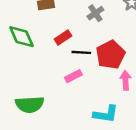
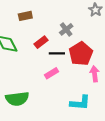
gray cross: (95, 13) -> (66, 29), moved

